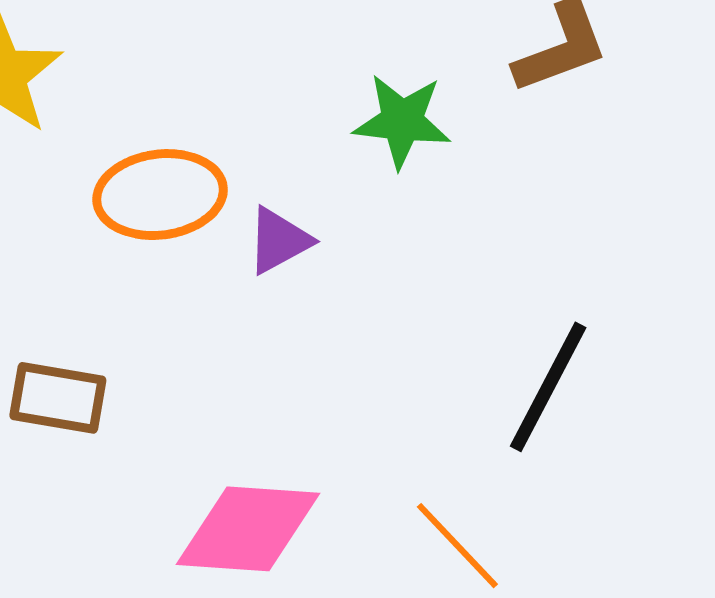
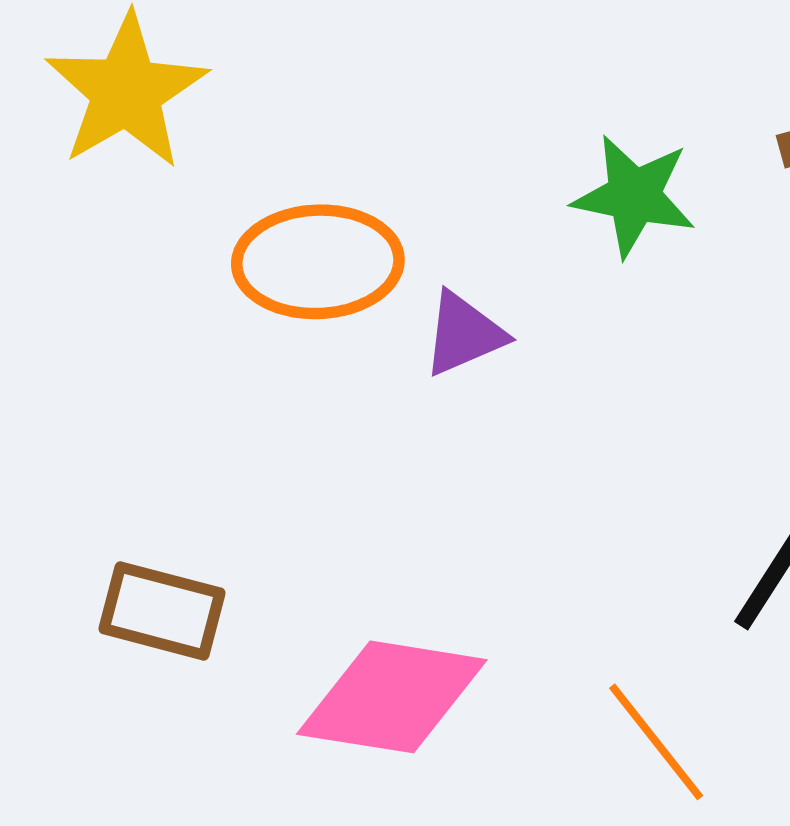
brown rectangle: (58, 398) -> (162, 611), moved

